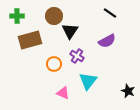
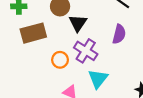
purple semicircle: (107, 41) -> (119, 34), turned -48
purple cross: (77, 56) -> (86, 51), size x1.5

